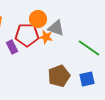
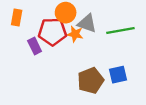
green line: (89, 48) -> (120, 30), moved, turned -45
blue square: (87, 79) -> (118, 75), moved

